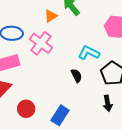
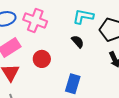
red circle: (26, 109) -> (42, 59), moved

